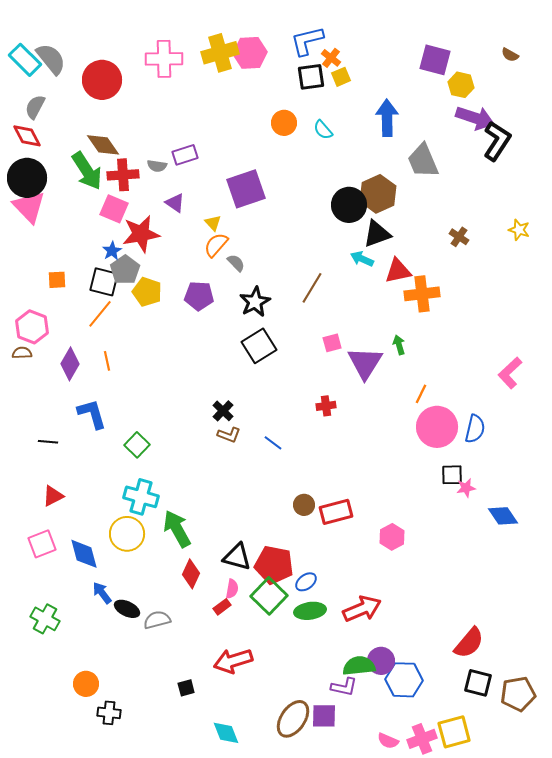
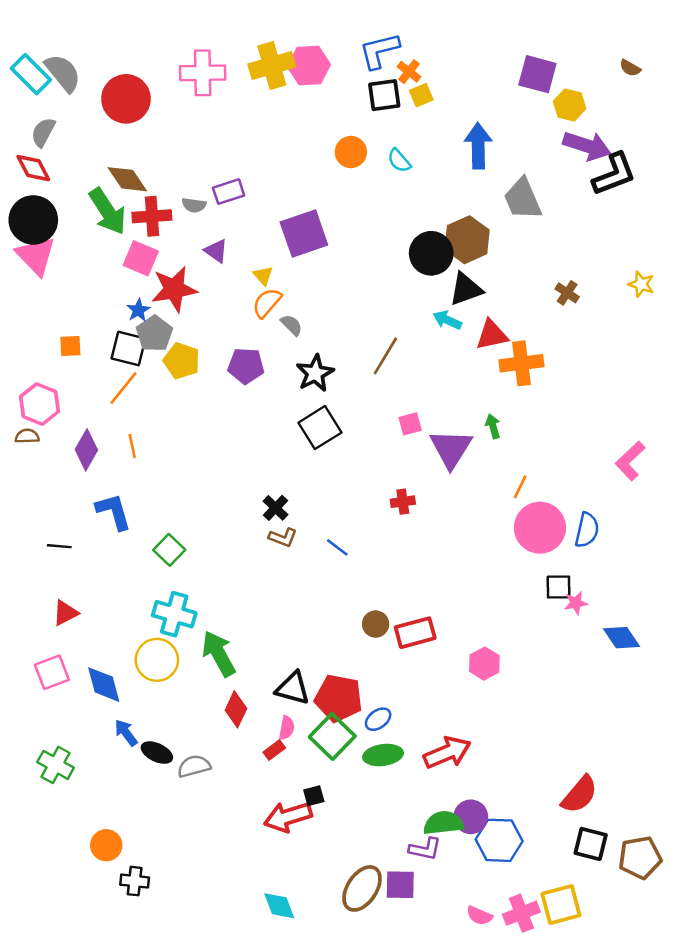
black L-shape: (497, 141) -> (614, 174), turned 36
black square: (186, 688) -> (314, 796), moved

